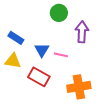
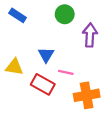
blue rectangle: (16, 38) -> (18, 15), moved
pink line: (61, 55) -> (66, 72), moved

